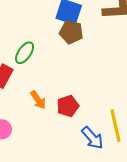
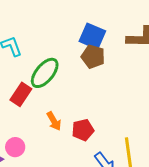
green ellipse: (25, 53) -> (45, 73), size x1.4

